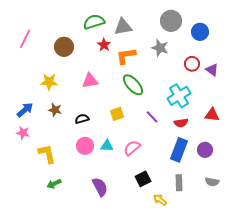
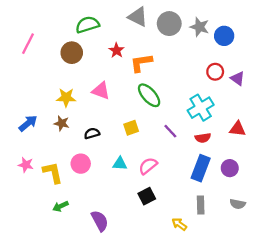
gray circle: (171, 21) -> (169, 24), moved
green semicircle: (94, 22) -> (87, 25), moved
gray triangle: (123, 27) -> (138, 17), moved, turned 36
gray star: (160, 48) -> (199, 27), moved
pink triangle: (90, 81) -> (101, 91), turned 30
yellow star: (49, 82) -> (66, 98), moved
pink star: (23, 133) -> (26, 165), moved
pink circle: (85, 146) -> (81, 164), moved
black square: (143, 179) -> (147, 196), moved
purple semicircle: (100, 187) -> (100, 221), moved

